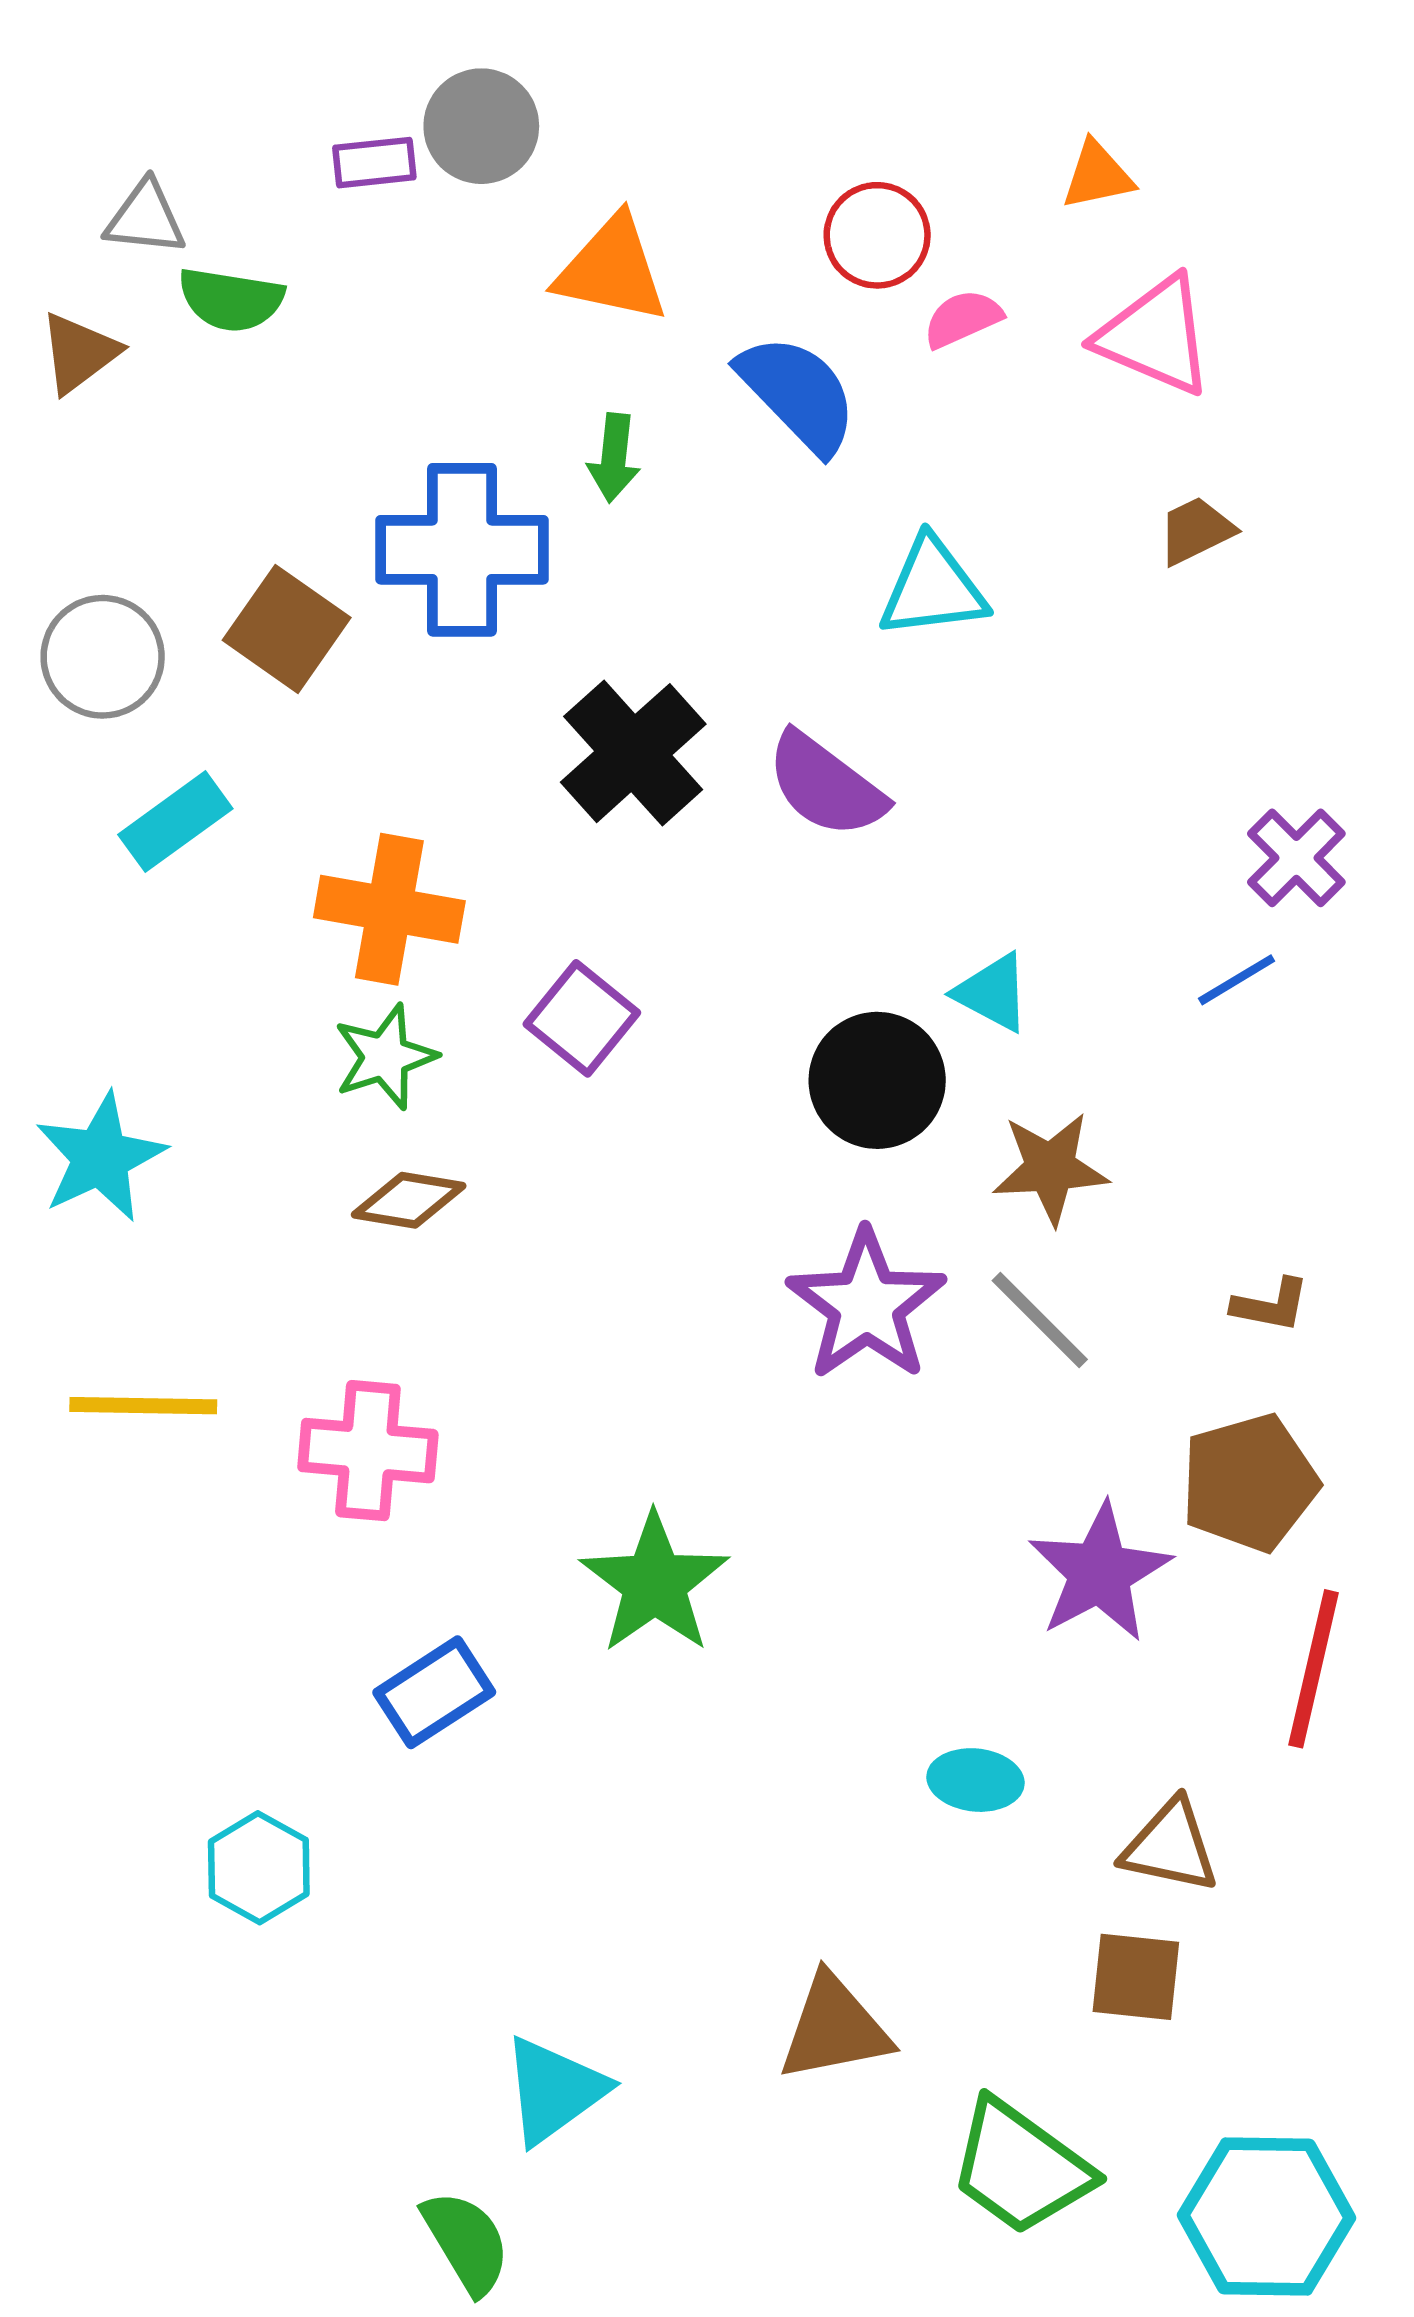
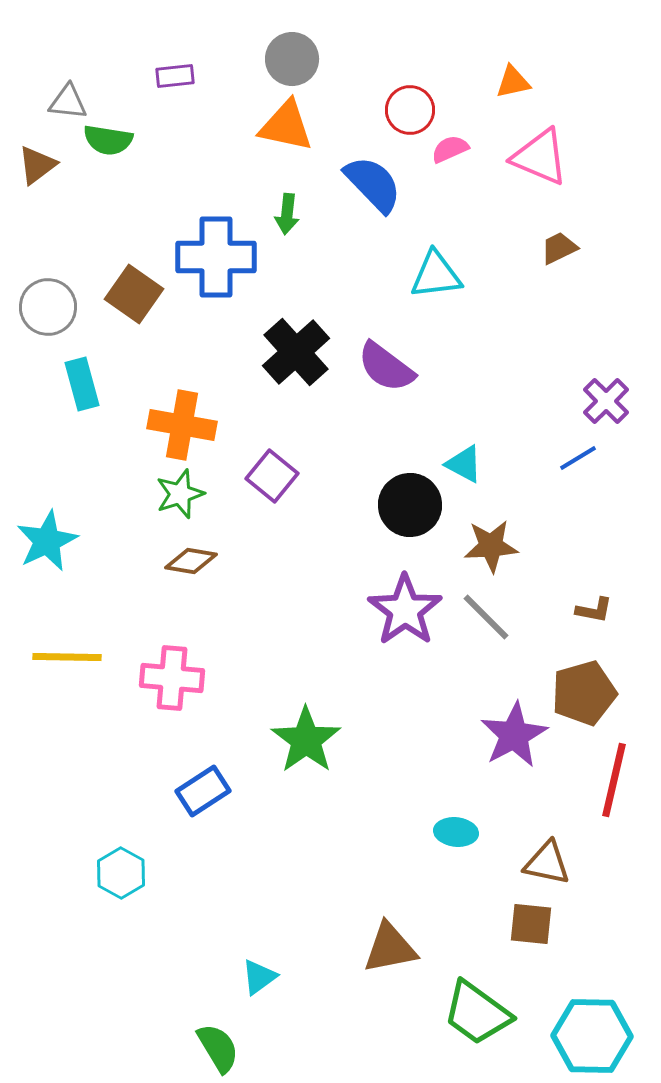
gray circle: (481, 126) -> (292, 59), moved
cyan rectangle: (175, 822) -> (82, 384), turned -69
cyan triangle: (554, 2090) -> (259, 977), size x0.7

